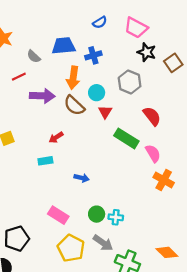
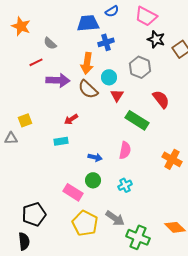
blue trapezoid: (64, 46) -> (88, 23), moved
pink semicircle: (153, 153) -> (125, 150), moved, turned 42
green circle: (97, 214) -> (93, 180), moved
cyan cross: (116, 217) -> (125, 185), moved, turned -32

